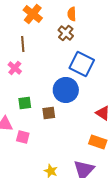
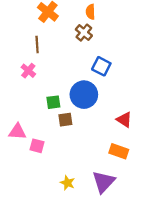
blue square: (82, 64) -> (101, 66), size x0.7
green square: (25, 103) -> (53, 102), moved

